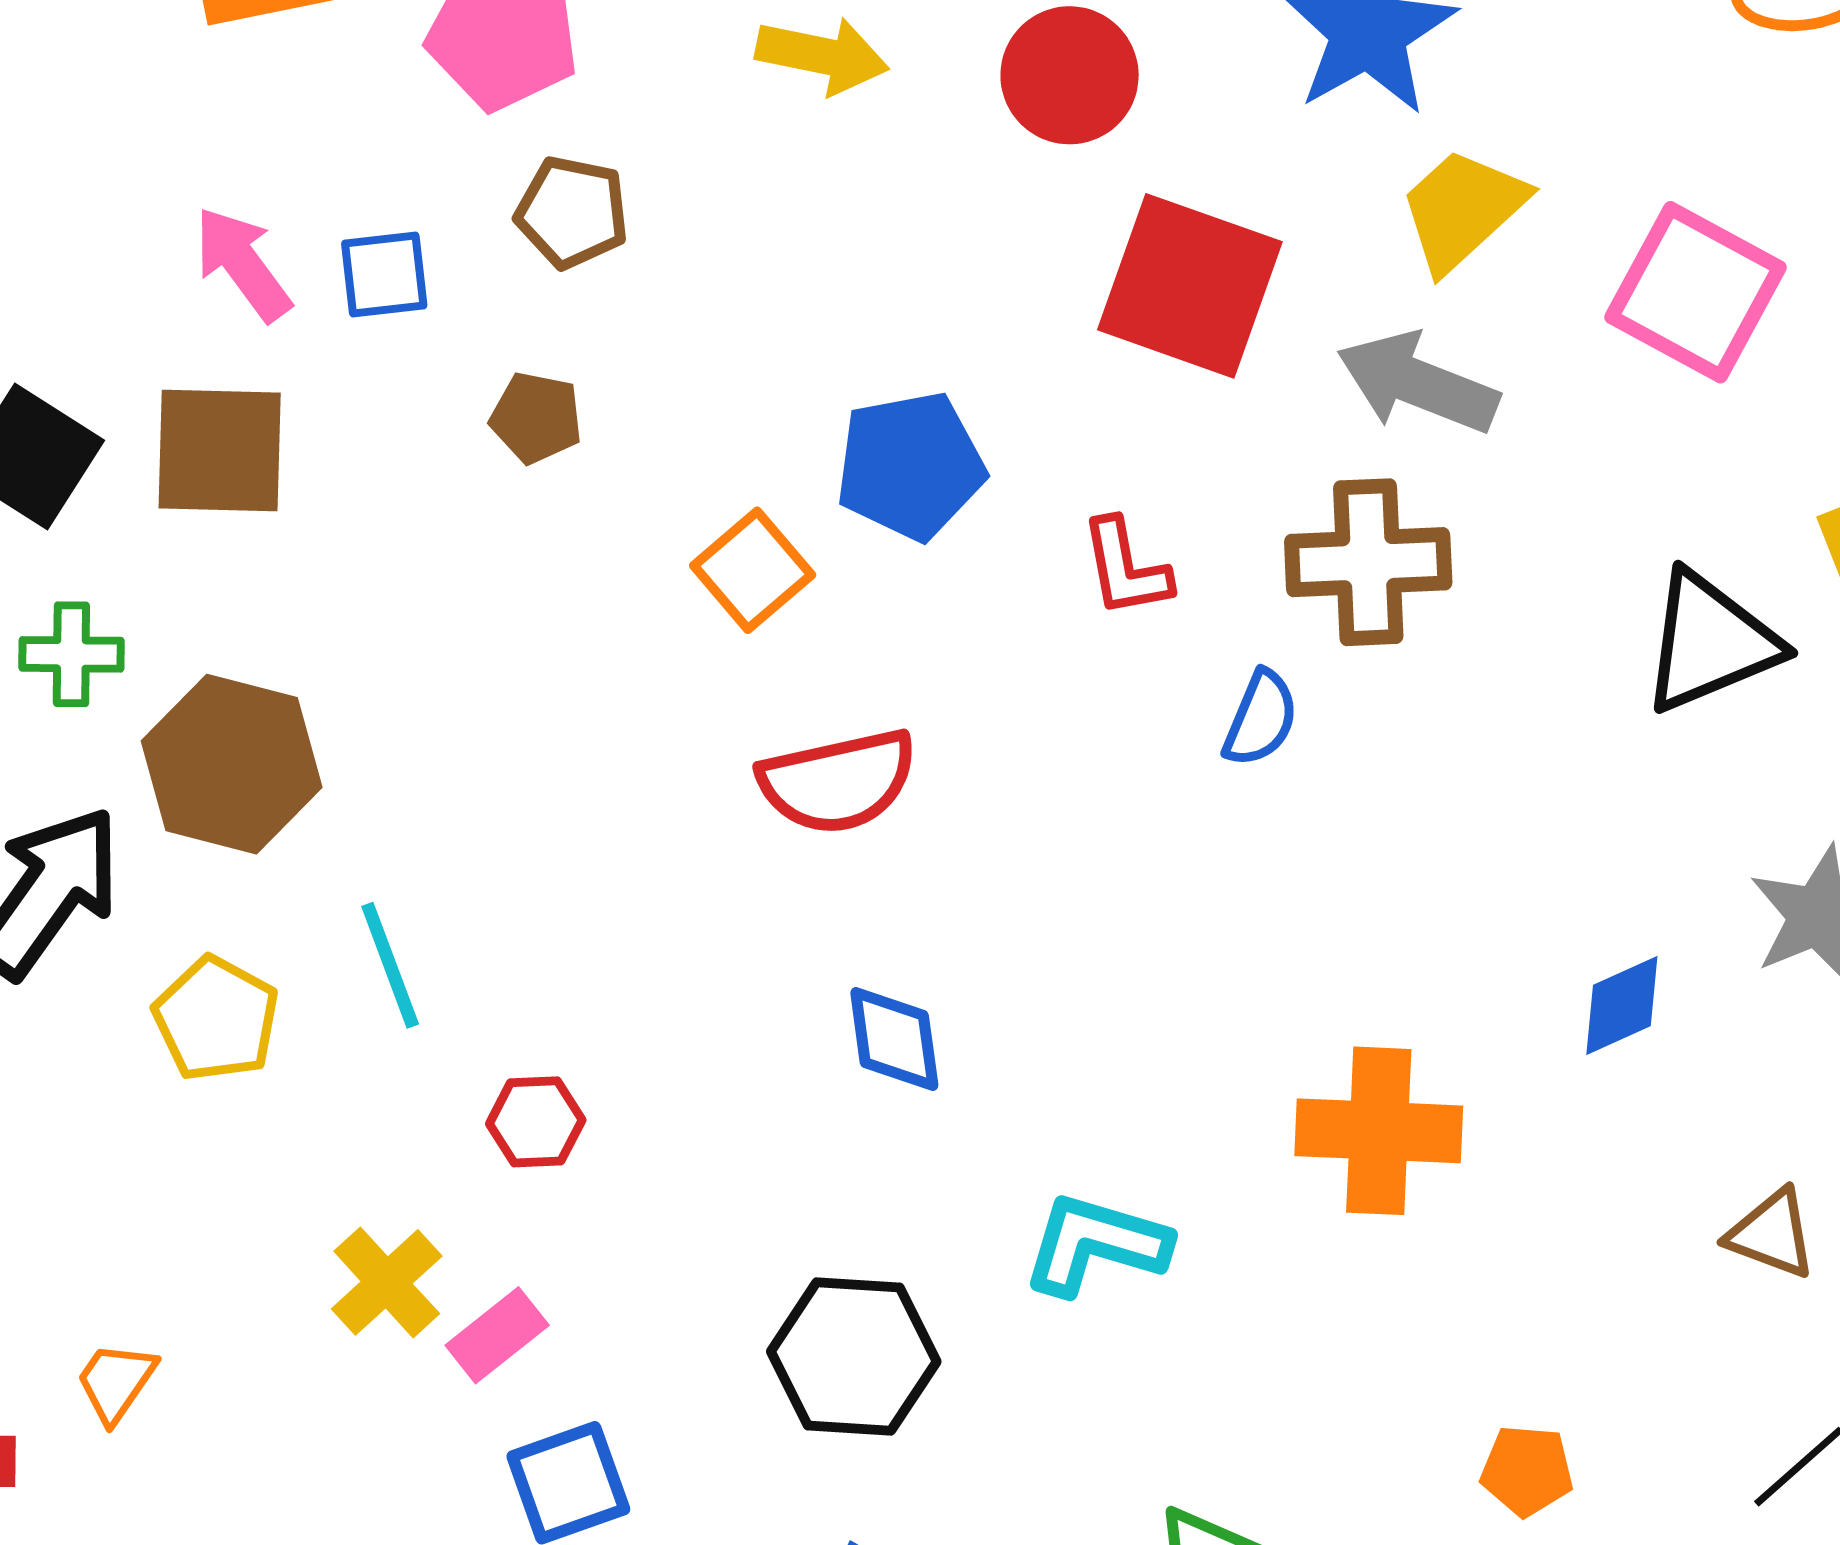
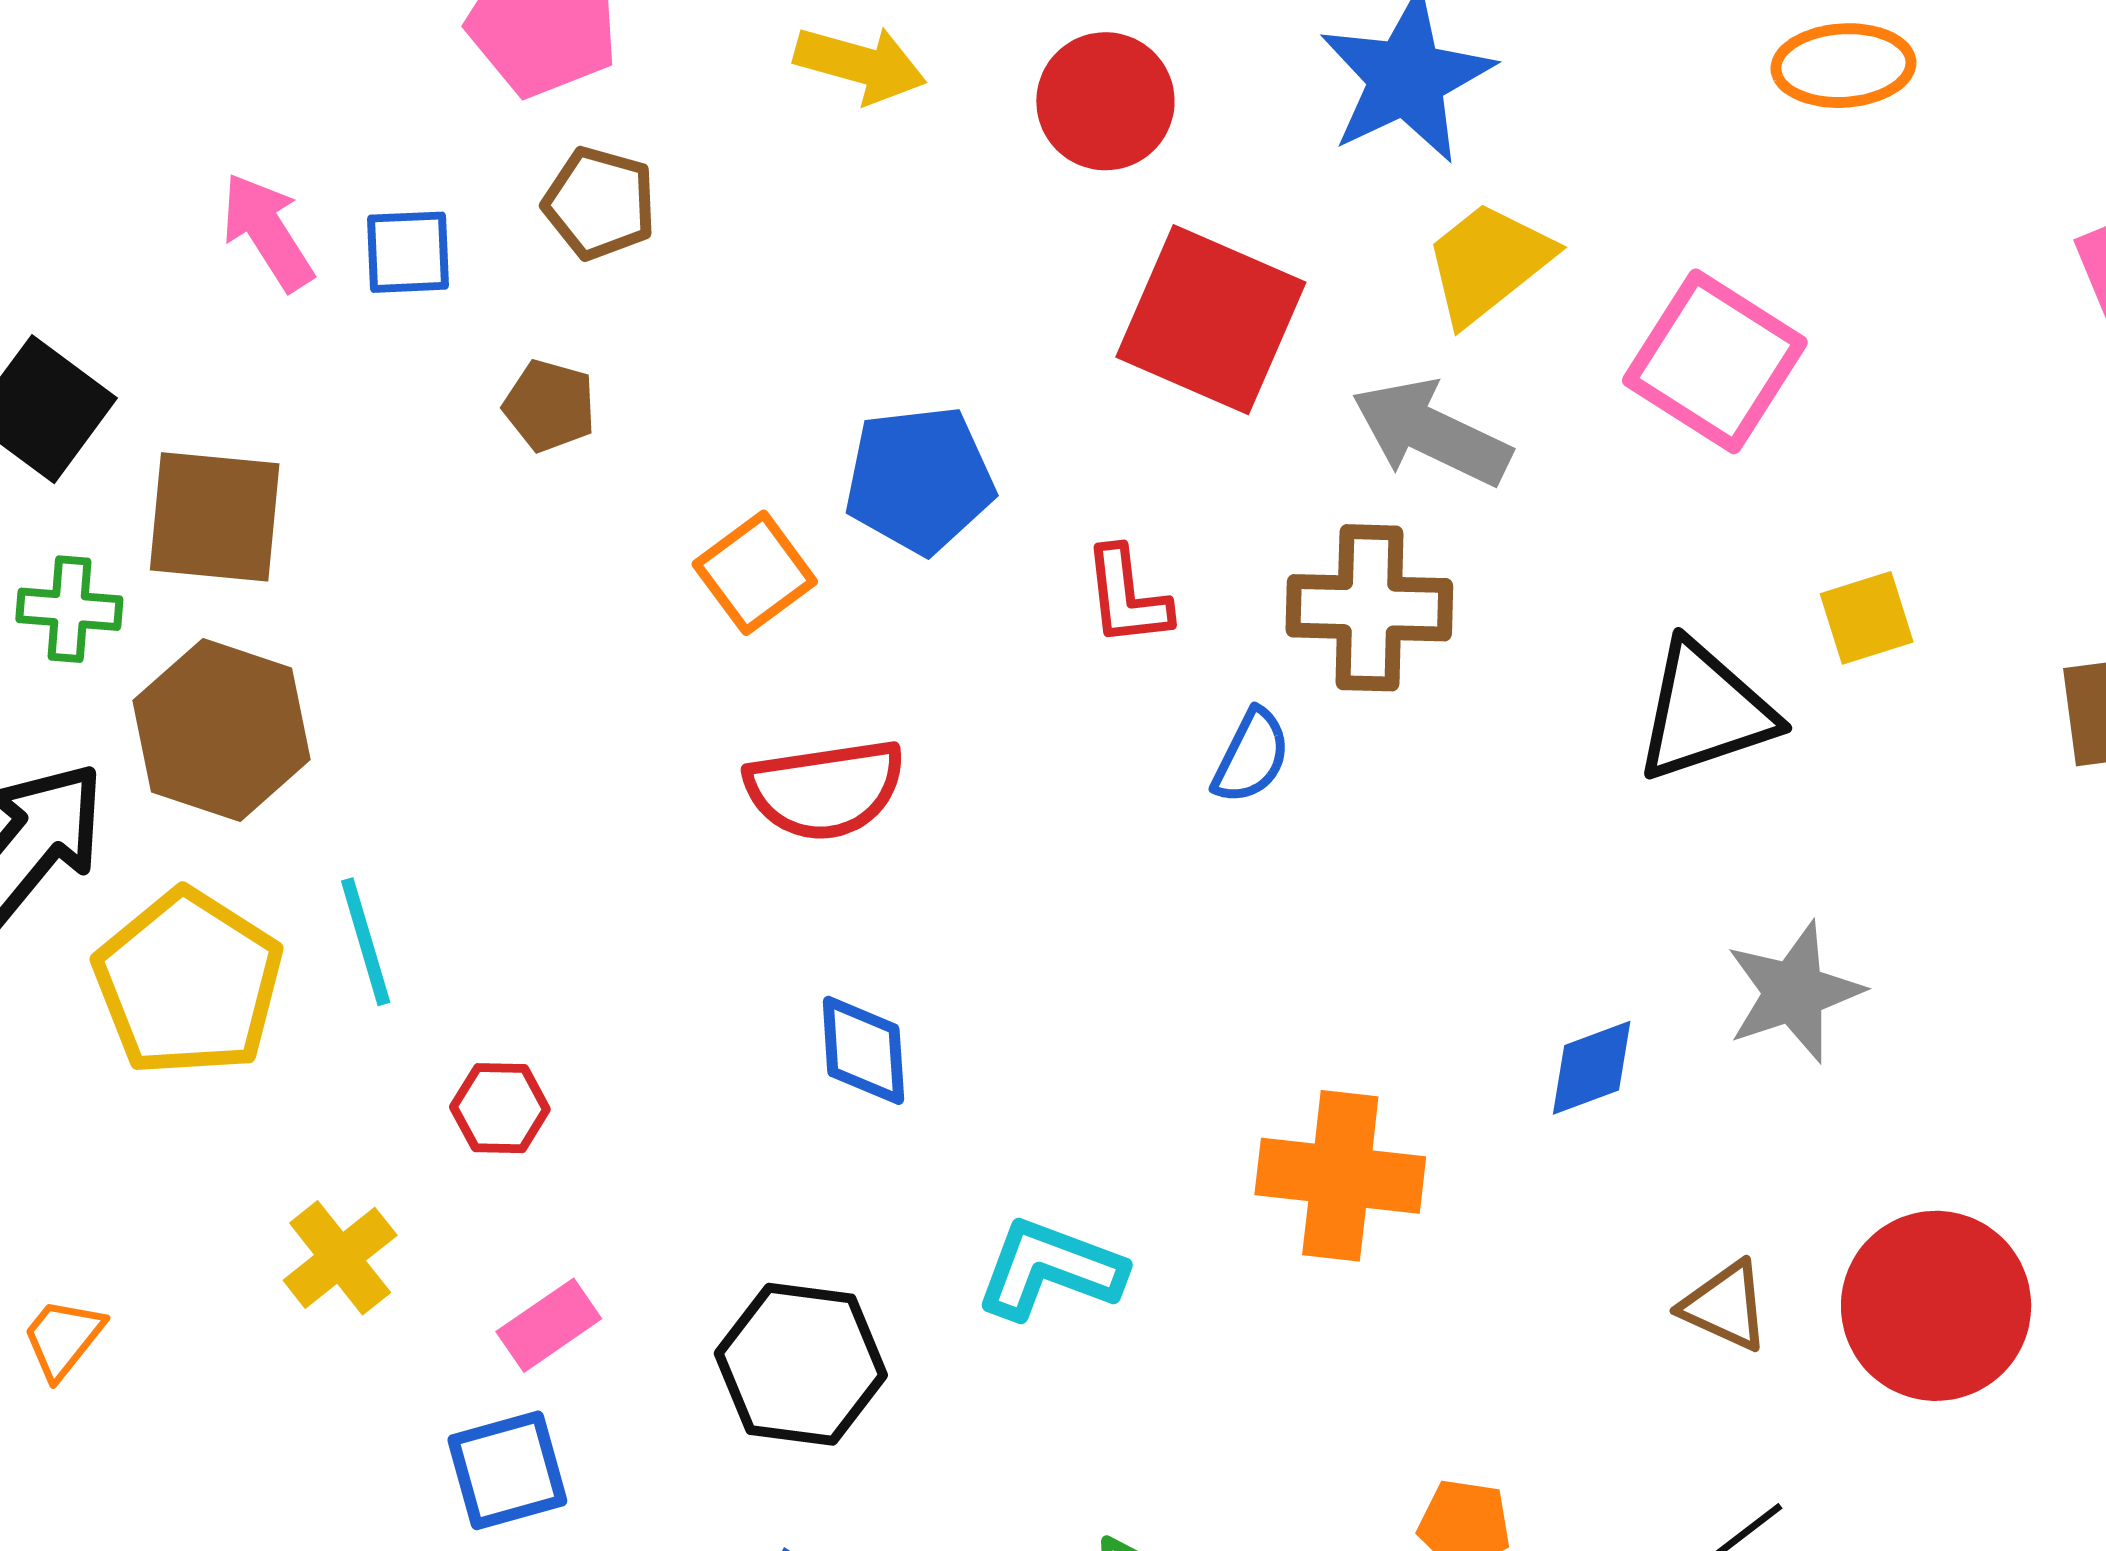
brown square: (220, 451) -> (215, 517), moved
yellow pentagon: (216, 1019) -> (188, 983), size x1.5
pink rectangle: (497, 1335) -> (549, 1325), moved

